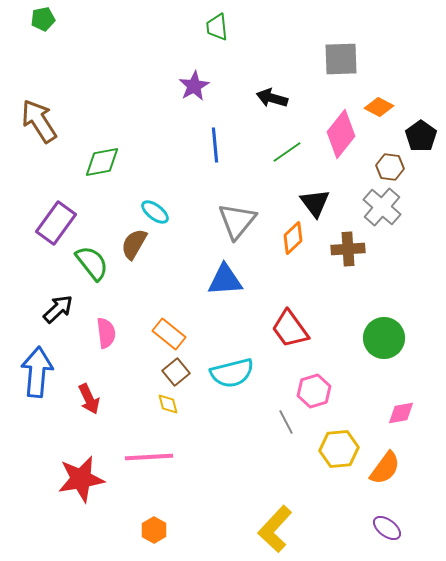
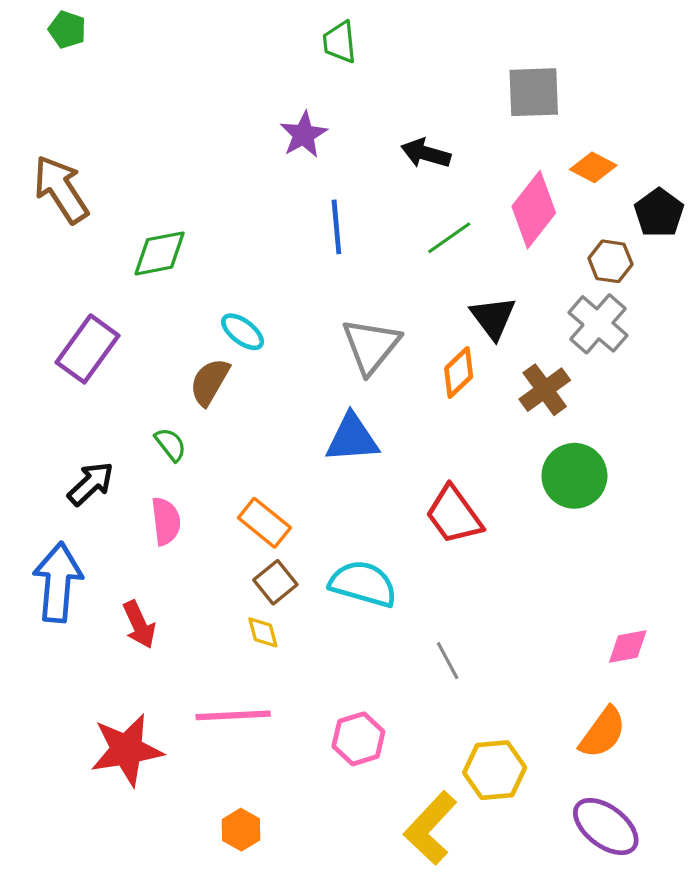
green pentagon: (43, 19) -> (67, 30), turned 30
brown cross: (348, 249) -> (545, 390), turned -32
green semicircle: (92, 263) -> (171, 444), moved, size x0.6
green circle: (384, 338) -> (574, 476), moved
cyan semicircle: (232, 373) -> (363, 584), turned -150
pink hexagon: (314, 391) -> (358, 739), moved
yellow hexagon: (339, 449) -> (495, 770), moved
purple ellipse: (387, 528) -> (606, 827), size x1.5

